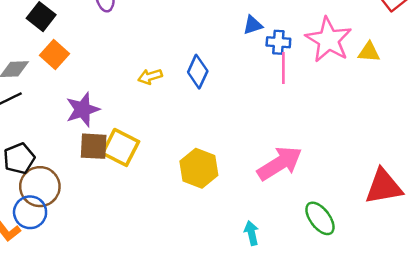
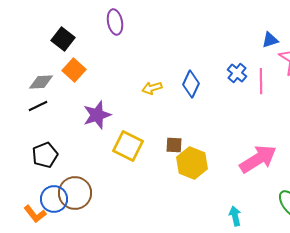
blue triangle: (253, 25) -> (270, 40), moved
blue cross: (278, 42) -> (237, 73), moved, turned 36
brown square: (94, 146) -> (174, 145), moved, size x0.7
brown circle: (40, 187) -> (75, 193), moved

